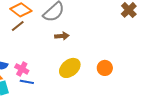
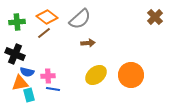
orange circle: (105, 68) -> (131, 75), size x1.6
pink cross: (22, 69) -> (48, 76), turned -32

